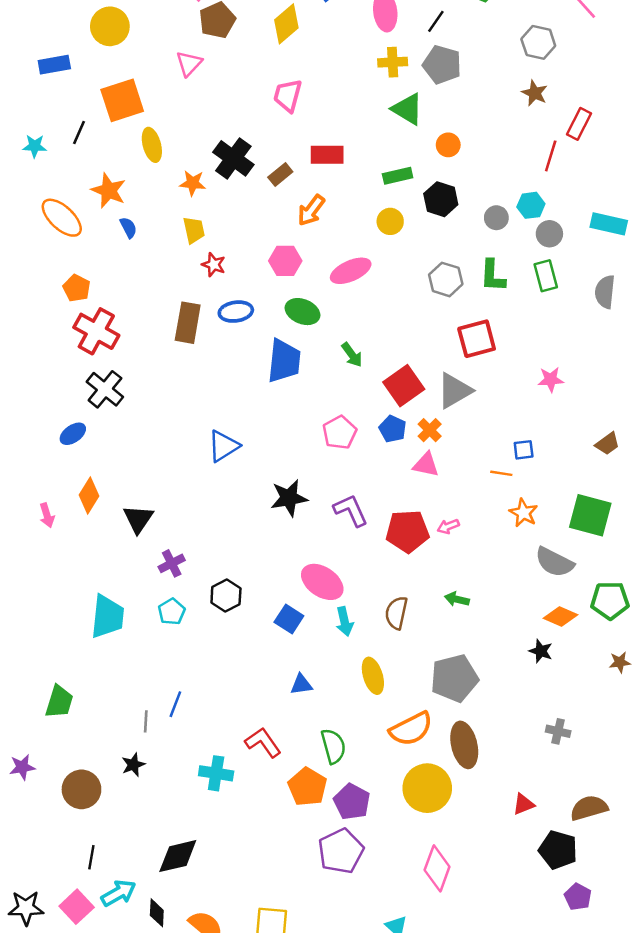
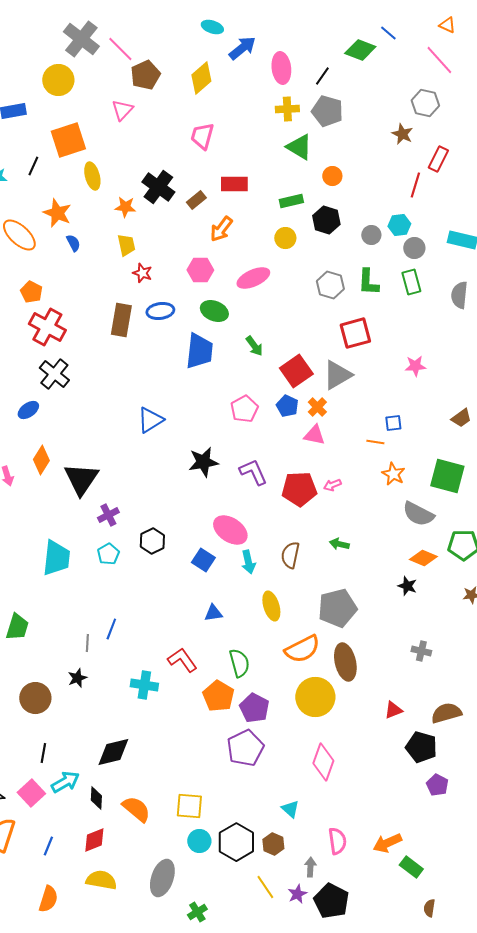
gray hexagon: (538, 42) -> (425, 103), moved
black triangle: (138, 519) -> (81, 479), size x1.4

